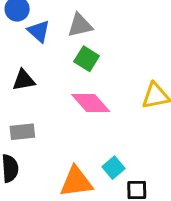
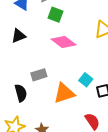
gray rectangle: (22, 132) -> (39, 75), moved

